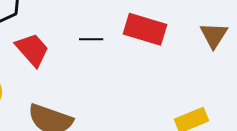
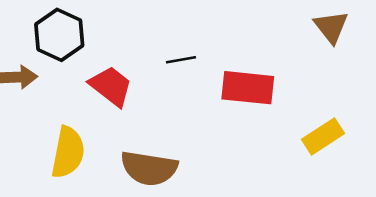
red rectangle: (145, 29) -> (248, 88), moved

